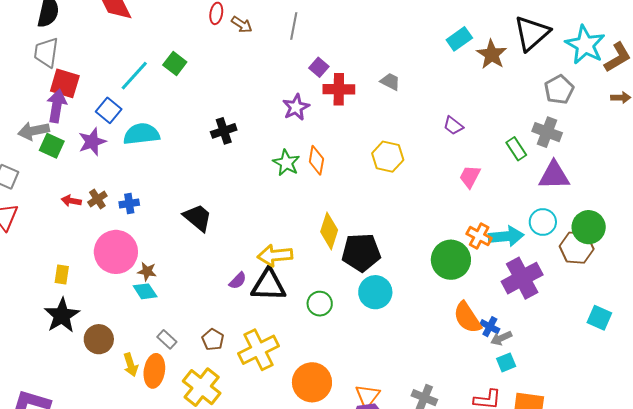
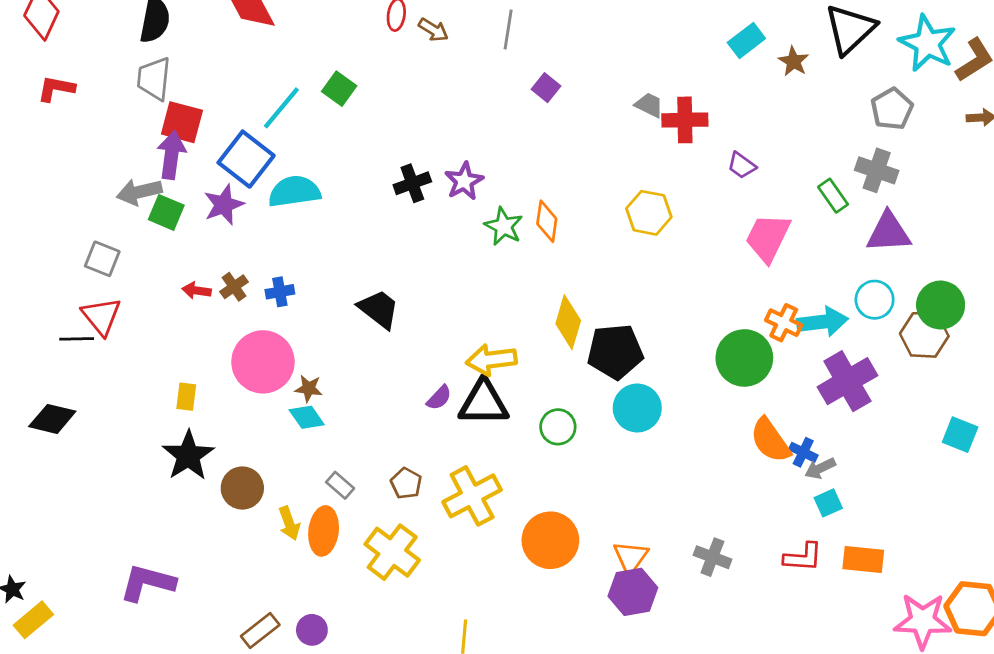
brown star: (492, 54) -> (794, 61), size x0.7
red cross: (339, 89) -> (685, 120), moved
purple star: (296, 107) -> (464, 181), moved
blue square: (109, 110) -> (246, 159), size x1.5
pink trapezoid: (470, 177) -> (768, 238), size x1.5

